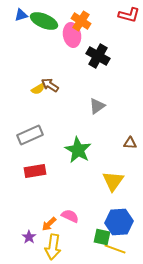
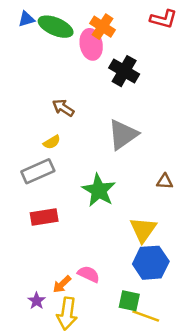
yellow semicircle: (38, 89) -> (52, 142), moved
gray triangle: (97, 106) -> (123, 135), size x1.5
blue hexagon: (119, 222) -> (151, 263), moved

